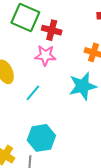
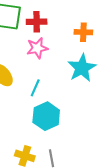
cyan hexagon: (41, 138) -> (46, 116), moved

